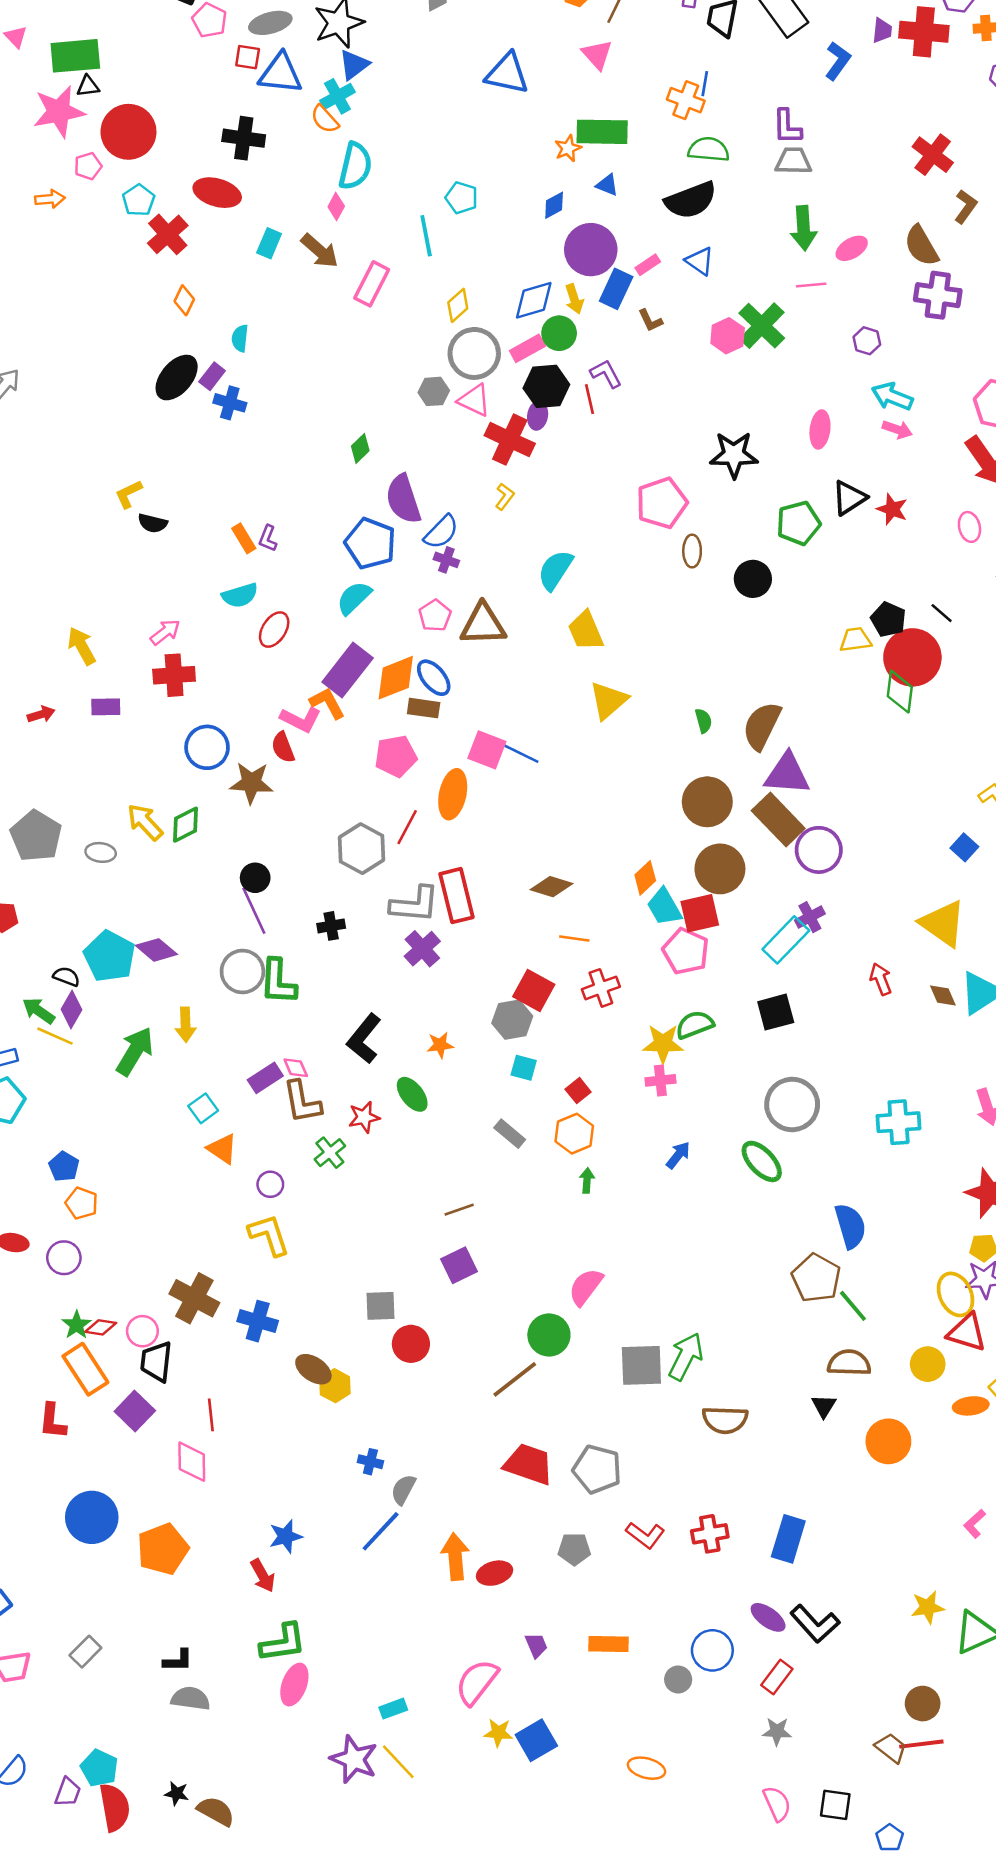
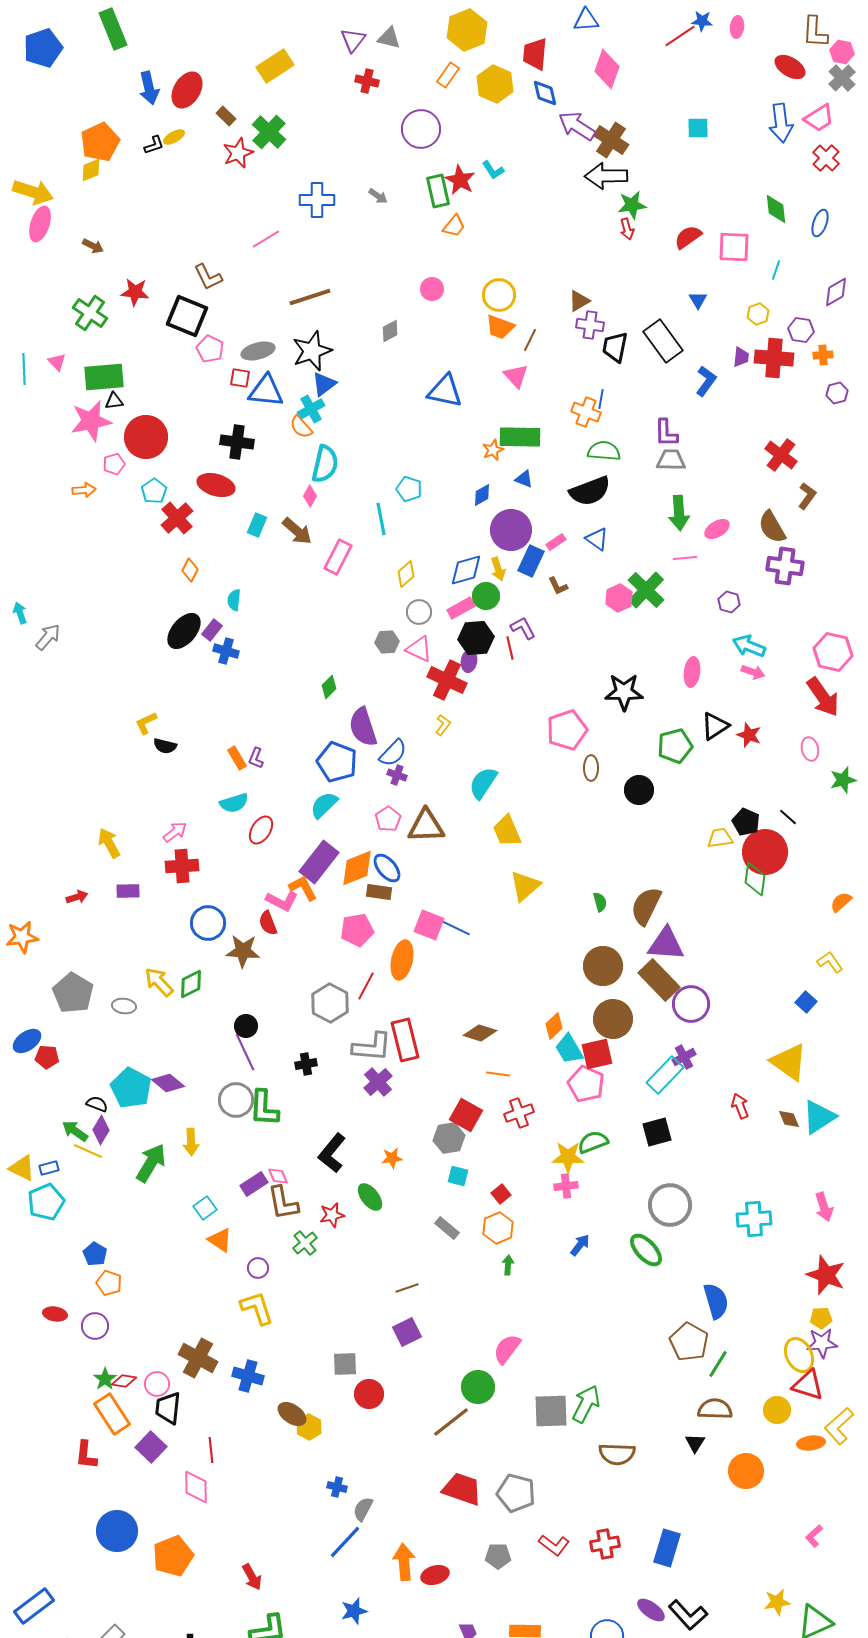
gray circle: (474, 353) -> (419, 612), size x0.6
green line: (853, 1306) -> (718, 1364), turned 72
blue star: (286, 1536) -> (354, 1611), moved

